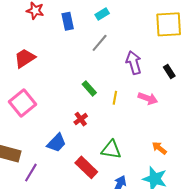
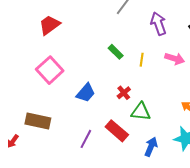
red cross: (81, 119) -> (124, 93), moved
blue trapezoid: (56, 143) -> (86, 93), moved
purple line: (31, 173) -> (86, 139), moved

